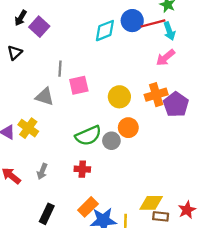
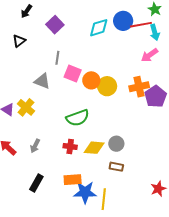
purple square: (39, 27) -> (55, 25), moved
pink square: (79, 85) -> (73, 74), turned 30
orange circle: (128, 128) -> (91, 80), moved
gray circle: (111, 141) -> (116, 144), moved
yellow diamond: (151, 203) -> (94, 148), moved
orange rectangle: (88, 207) -> (73, 180), turned 36
brown rectangle: (161, 216) -> (116, 167), moved

